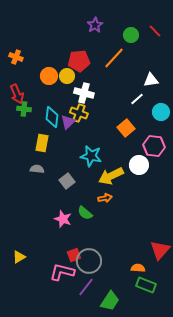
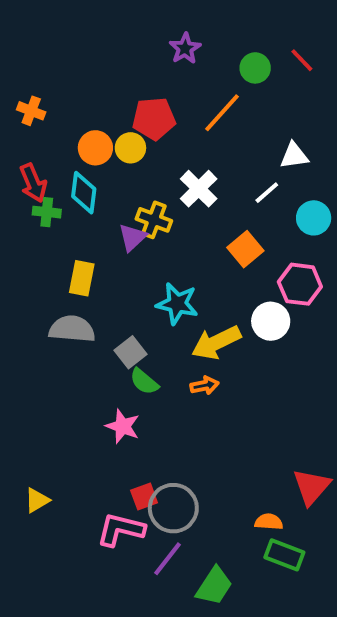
white cross: (84, 93) -> (199, 189), moved, turned 30
cyan diamond: (52, 117) -> (84, 193), moved
gray semicircle: (37, 169) -> (72, 329), size x1.6
green semicircle: (85, 213) -> (144, 382), moved

